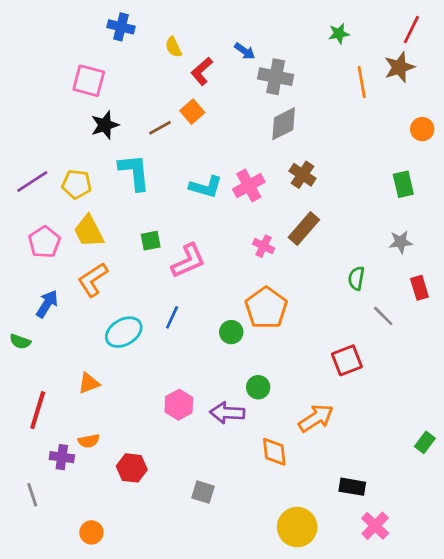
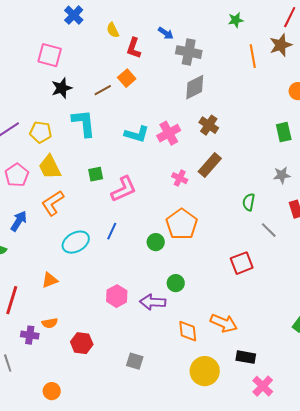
blue cross: (121, 27) -> (74, 15), turned 30
red L-shape: (202, 71) -> (134, 48), turned -30
orange arrow: (316, 418) -> (224, 323), moved, turned 56
yellow circle: (297, 527) -> (205, 371), moved

